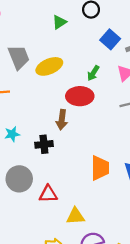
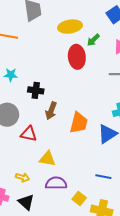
yellow ellipse: (49, 66) -> (70, 27), moved
red ellipse: (80, 96) -> (77, 57), turned 70
brown arrow: (62, 120) -> (51, 111), moved

